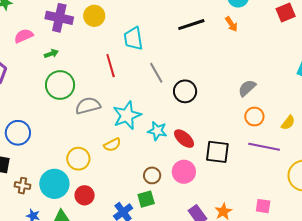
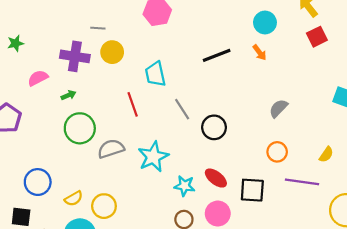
gray semicircle: (247, 88) -> (278, 108), moved
orange circle: (254, 117) -> (277, 152), moved
cyan star: (157, 131) -> (184, 186), moved
yellow semicircle: (112, 145) -> (74, 199), moved

